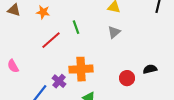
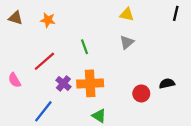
green line: (76, 27) -> (85, 47), moved
red line: (51, 40) -> (44, 61), moved
purple cross: (59, 81) -> (63, 83), moved

